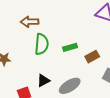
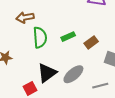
black triangle: (43, 81) -> (47, 73), size x1.5

